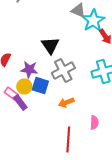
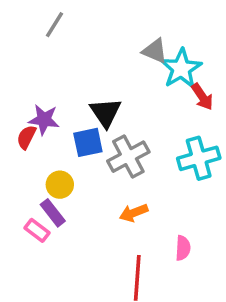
purple star: (29, 70) -> (44, 120), moved
blue square: (40, 86) -> (88, 142), moved, turned -30
pink rectangle: (11, 94) -> (37, 230), moved

